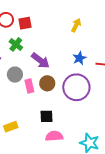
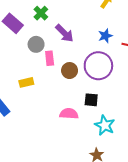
brown circle: (47, 83) -> (70, 71), moved
black square: (46, 116) -> (91, 100), moved
yellow rectangle: (11, 127) -> (26, 82), moved

